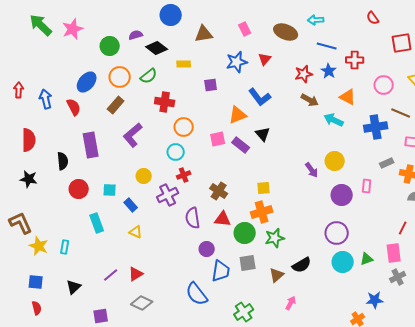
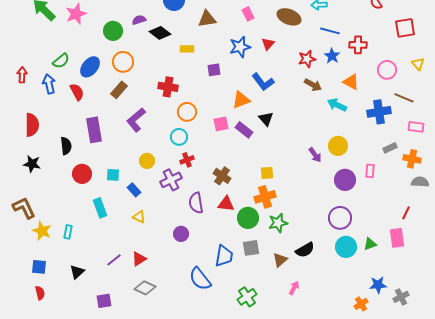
green semicircle: (149, 76) -> (61, 61), moved
purple circle: (207, 249) -> (181, 234), moved
gray cross: (398, 277) -> (401, 297), moved

